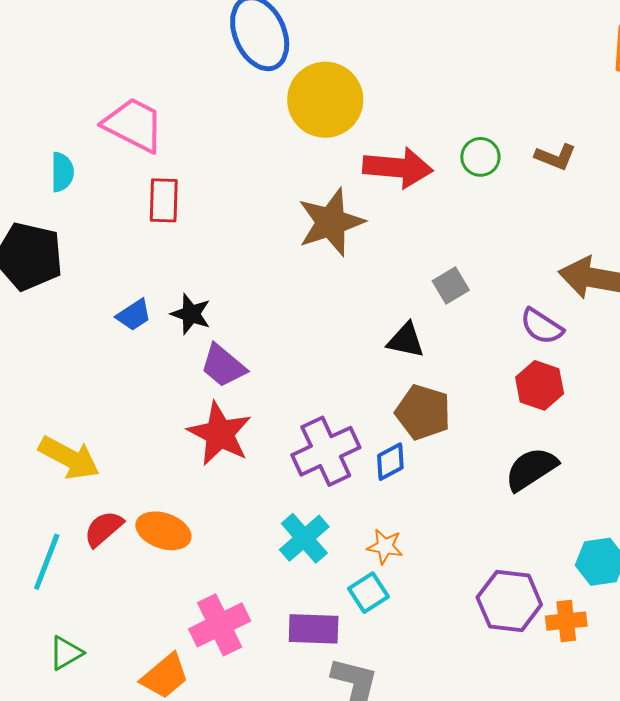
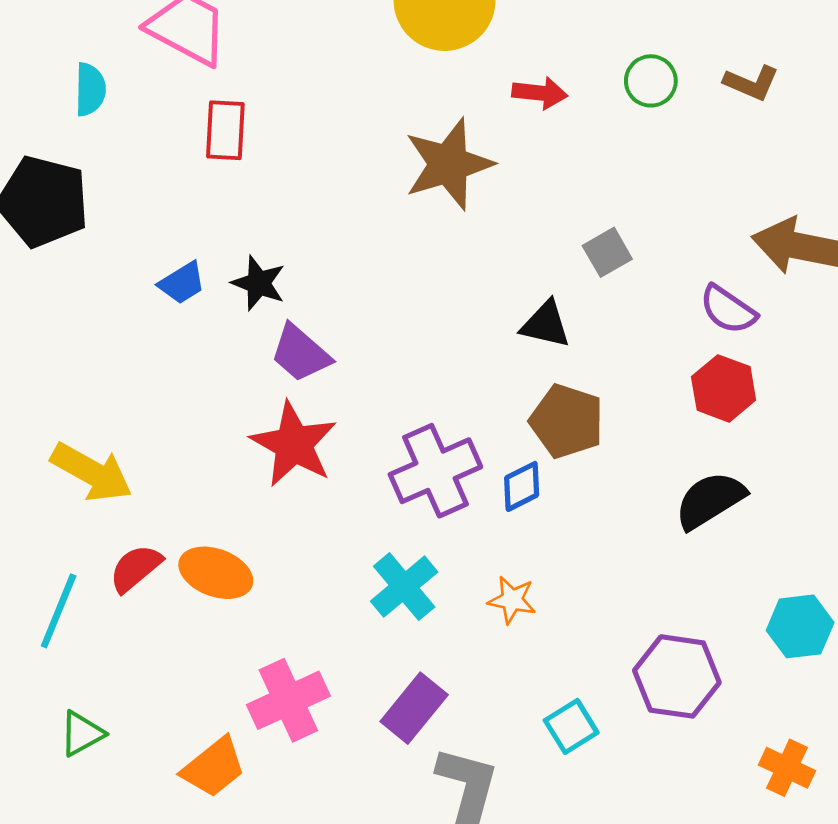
red arrow: (398, 168) -> (540, 93), size x0.6
cyan square: (369, 593) -> (571, 726), moved
orange cross: (566, 621) -> (787, 768), moved, turned 30
purple rectangle: (314, 629) -> (414, 708), turned -54

